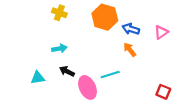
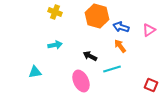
black arrow: (67, 71) -> (90, 56), moved
cyan line: (110, 74) -> (112, 69), moved

